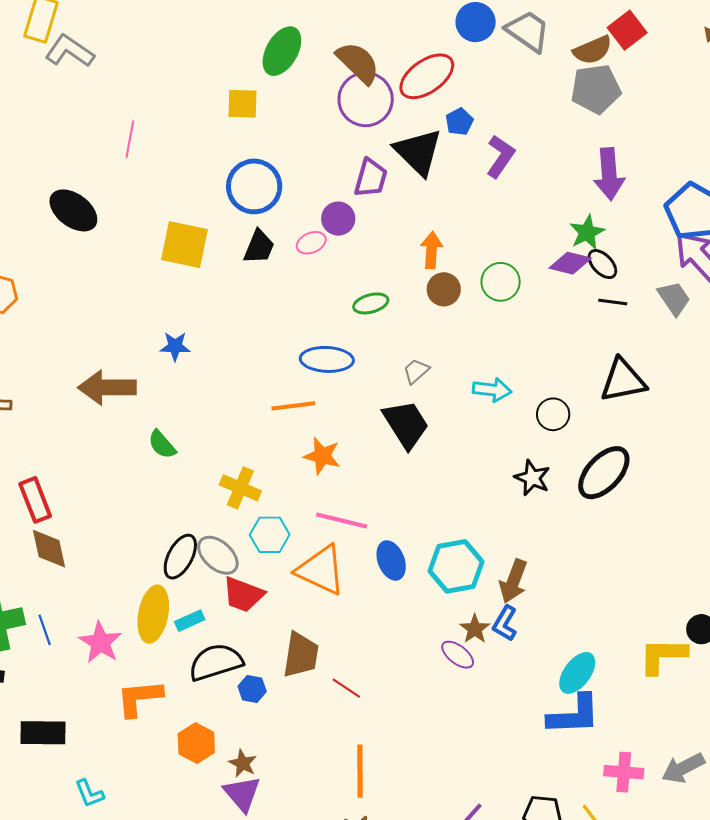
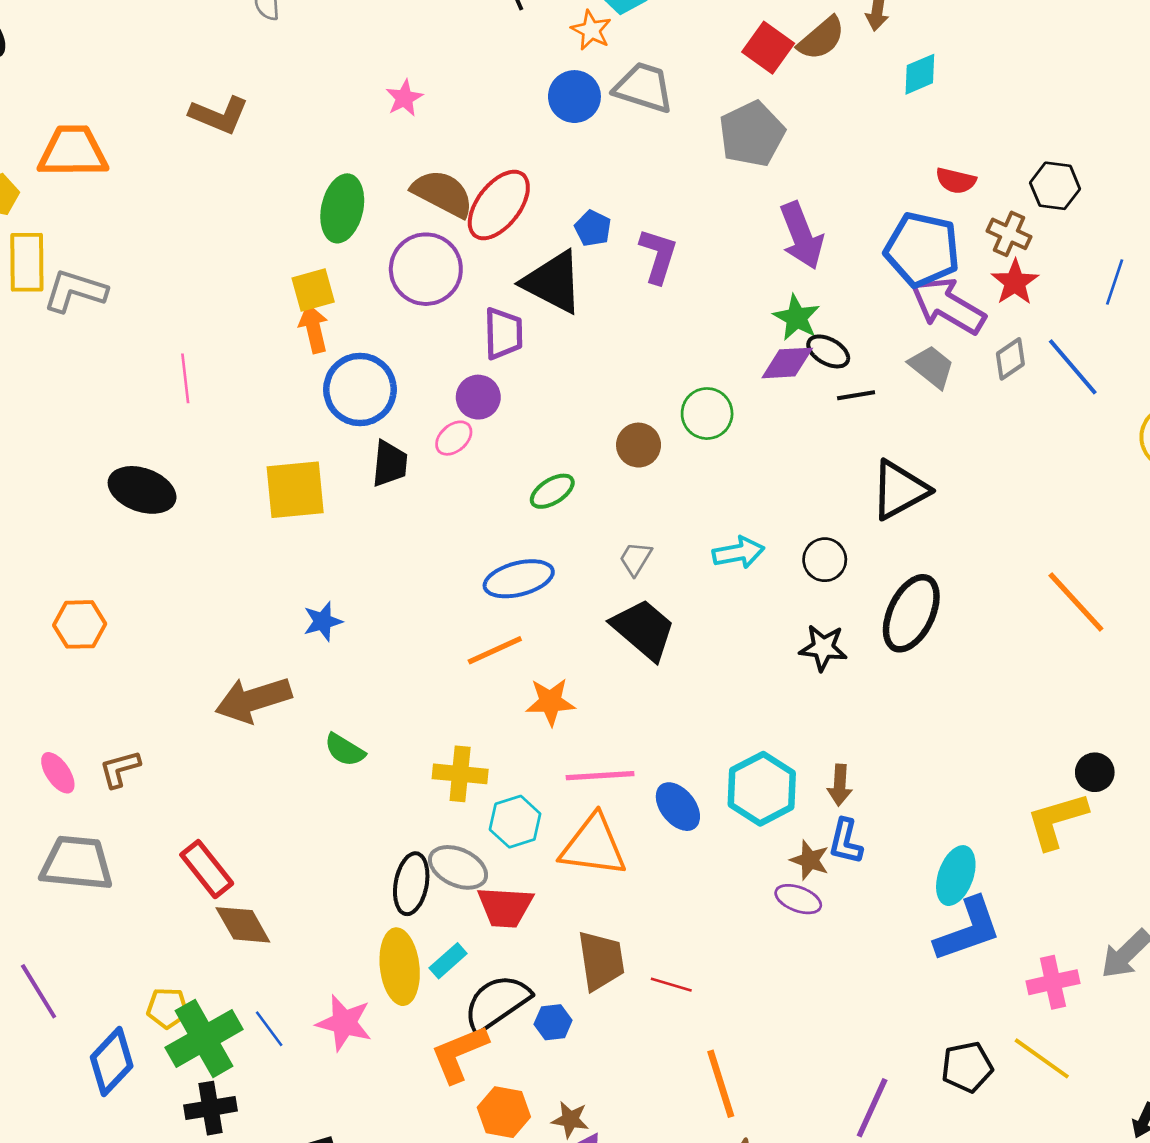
brown semicircle: (593, 50) -> (821, 38), moved
red ellipse: (427, 76) -> (499, 205), moved
purple circle: (366, 99) -> (426, 269), moved
orange arrow: (432, 250) -> (314, 329), moved
brown arrow: (513, 581) -> (840, 785), size x0.7
orange L-shape: (139, 698) -> (459, 1054), moved

